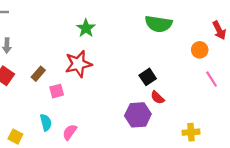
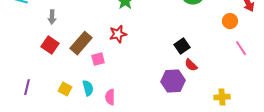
red star: (78, 64) -> (118, 34), size x0.7
brown rectangle: (38, 74) -> (81, 43), size x1.6
pink semicircle: (70, 132) -> (110, 97), turned -35
yellow square: (15, 137) -> (65, 89), moved

